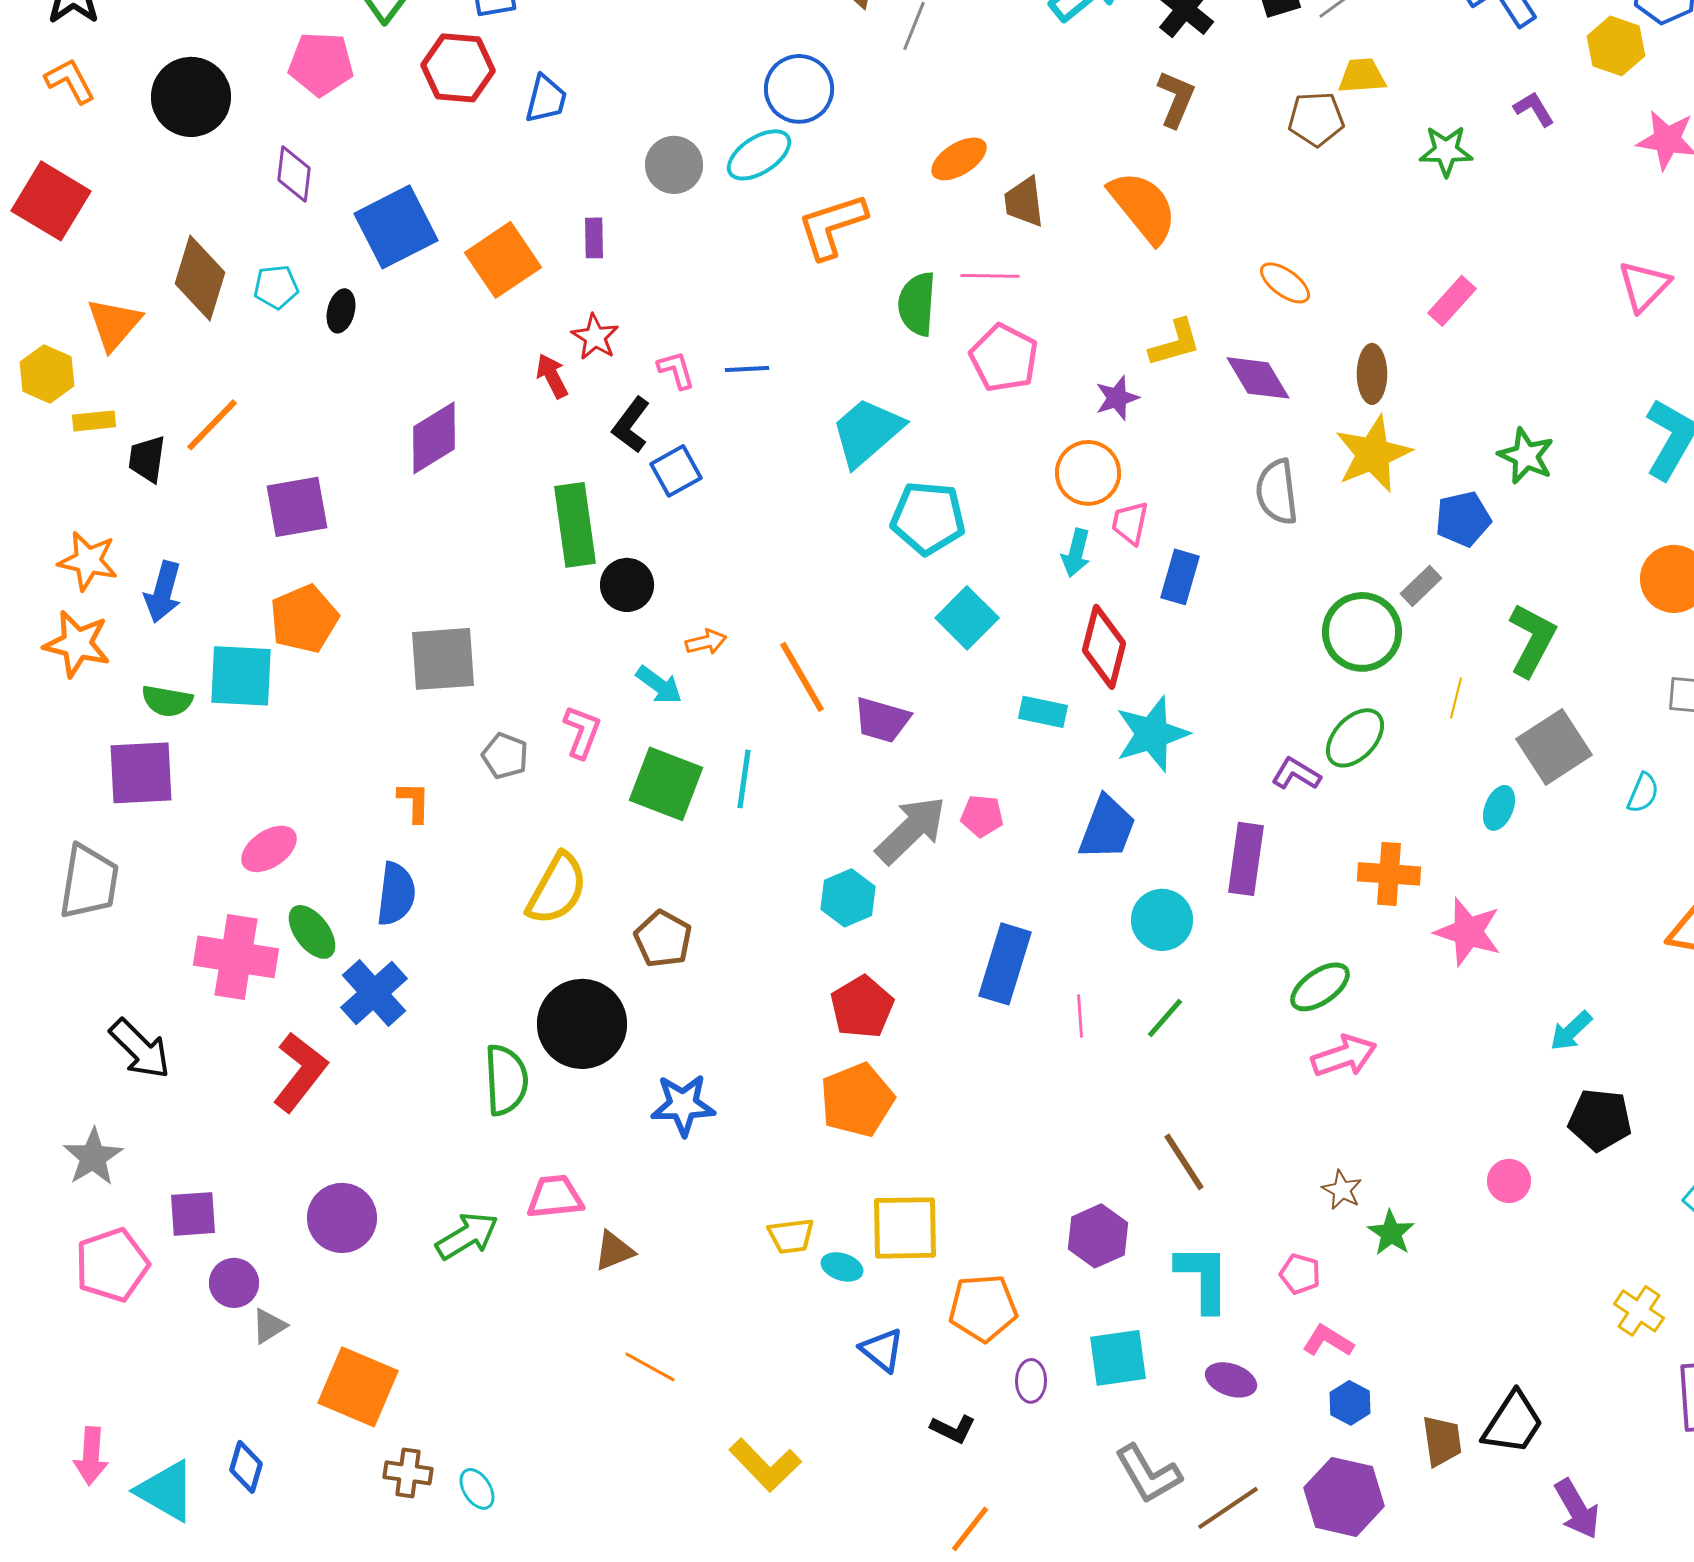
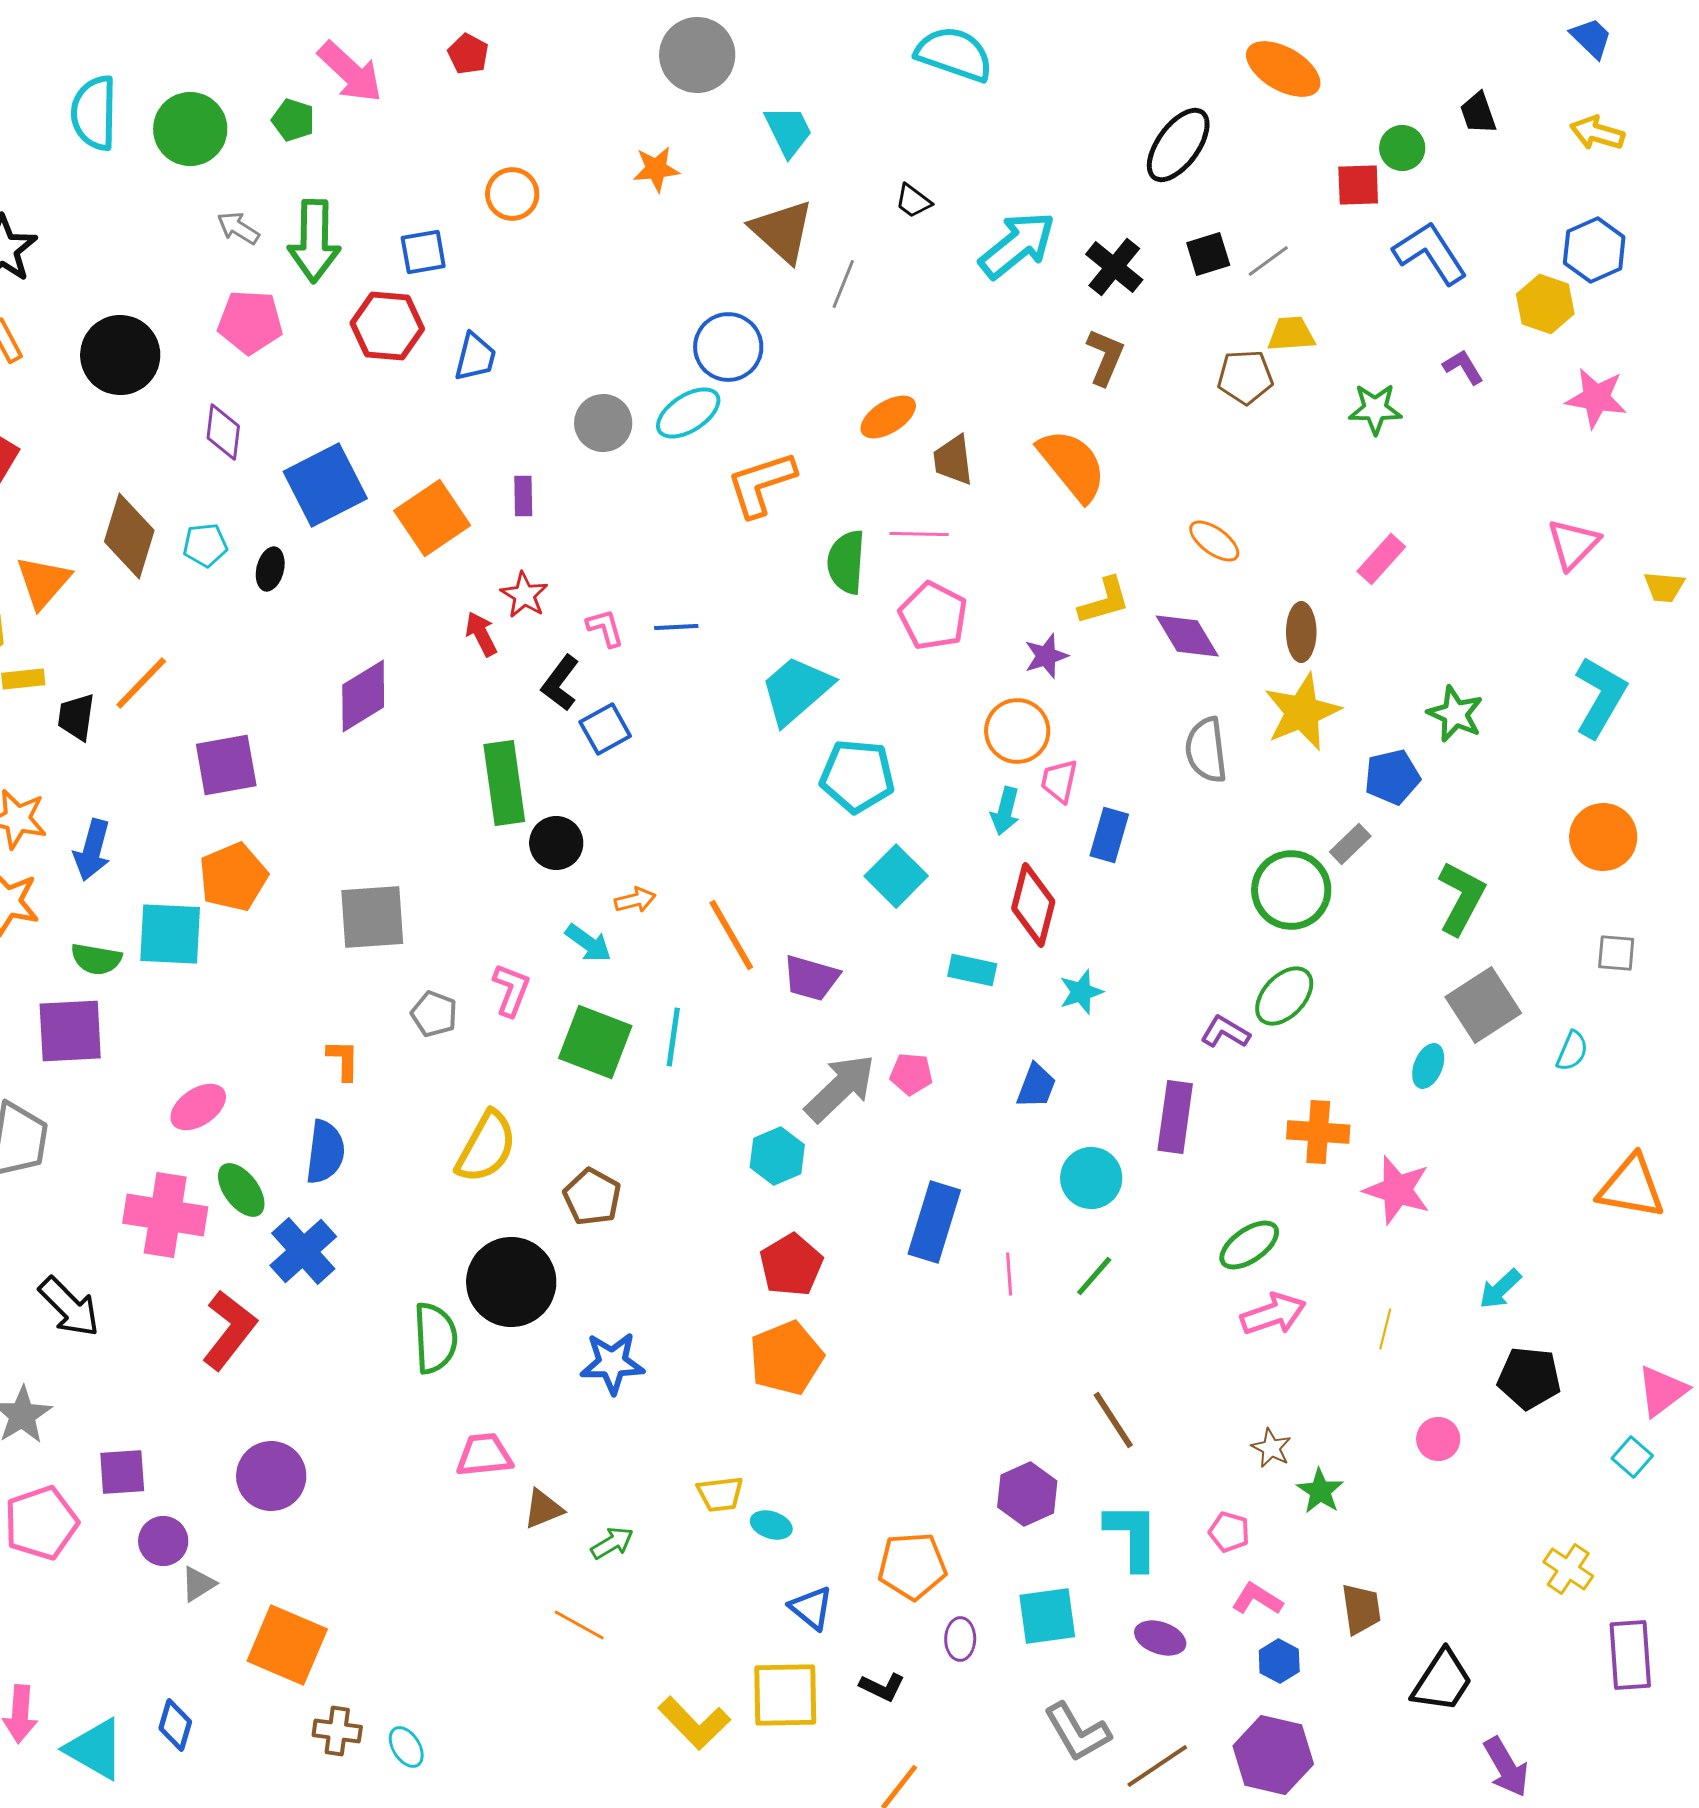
yellow line: (1456, 698) -> (1385, 1329), moved
cyan star: (1152, 734) -> (1081, 992), size x0.6
blue trapezoid: (1107, 828) -> (1036, 1086), size x0.7
yellow square: (905, 1228) -> (785, 1695), moved
green arrow: (467, 1236) -> (612, 1543), moved, size x0.7
brown trapezoid: (1442, 1441) -> (1361, 1609), moved

